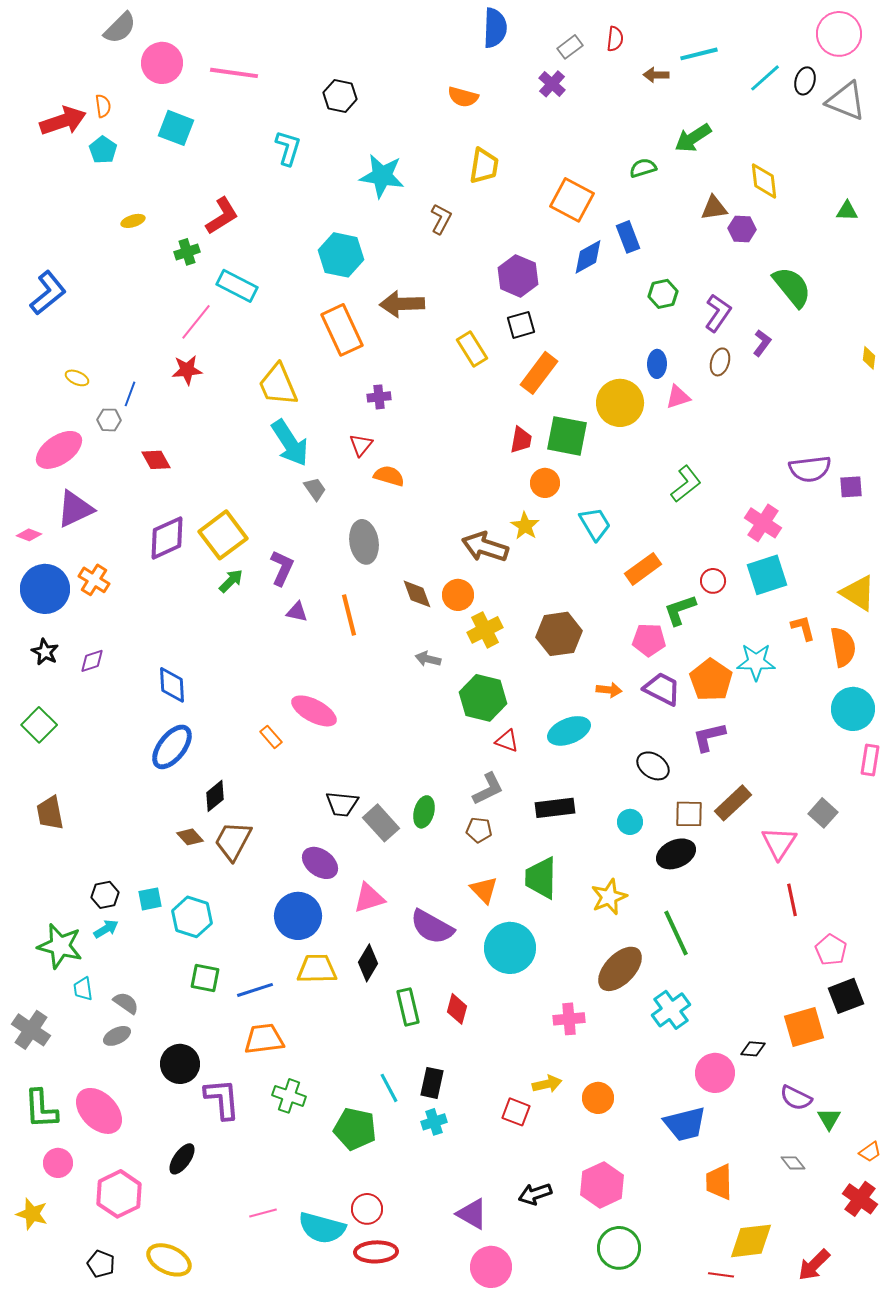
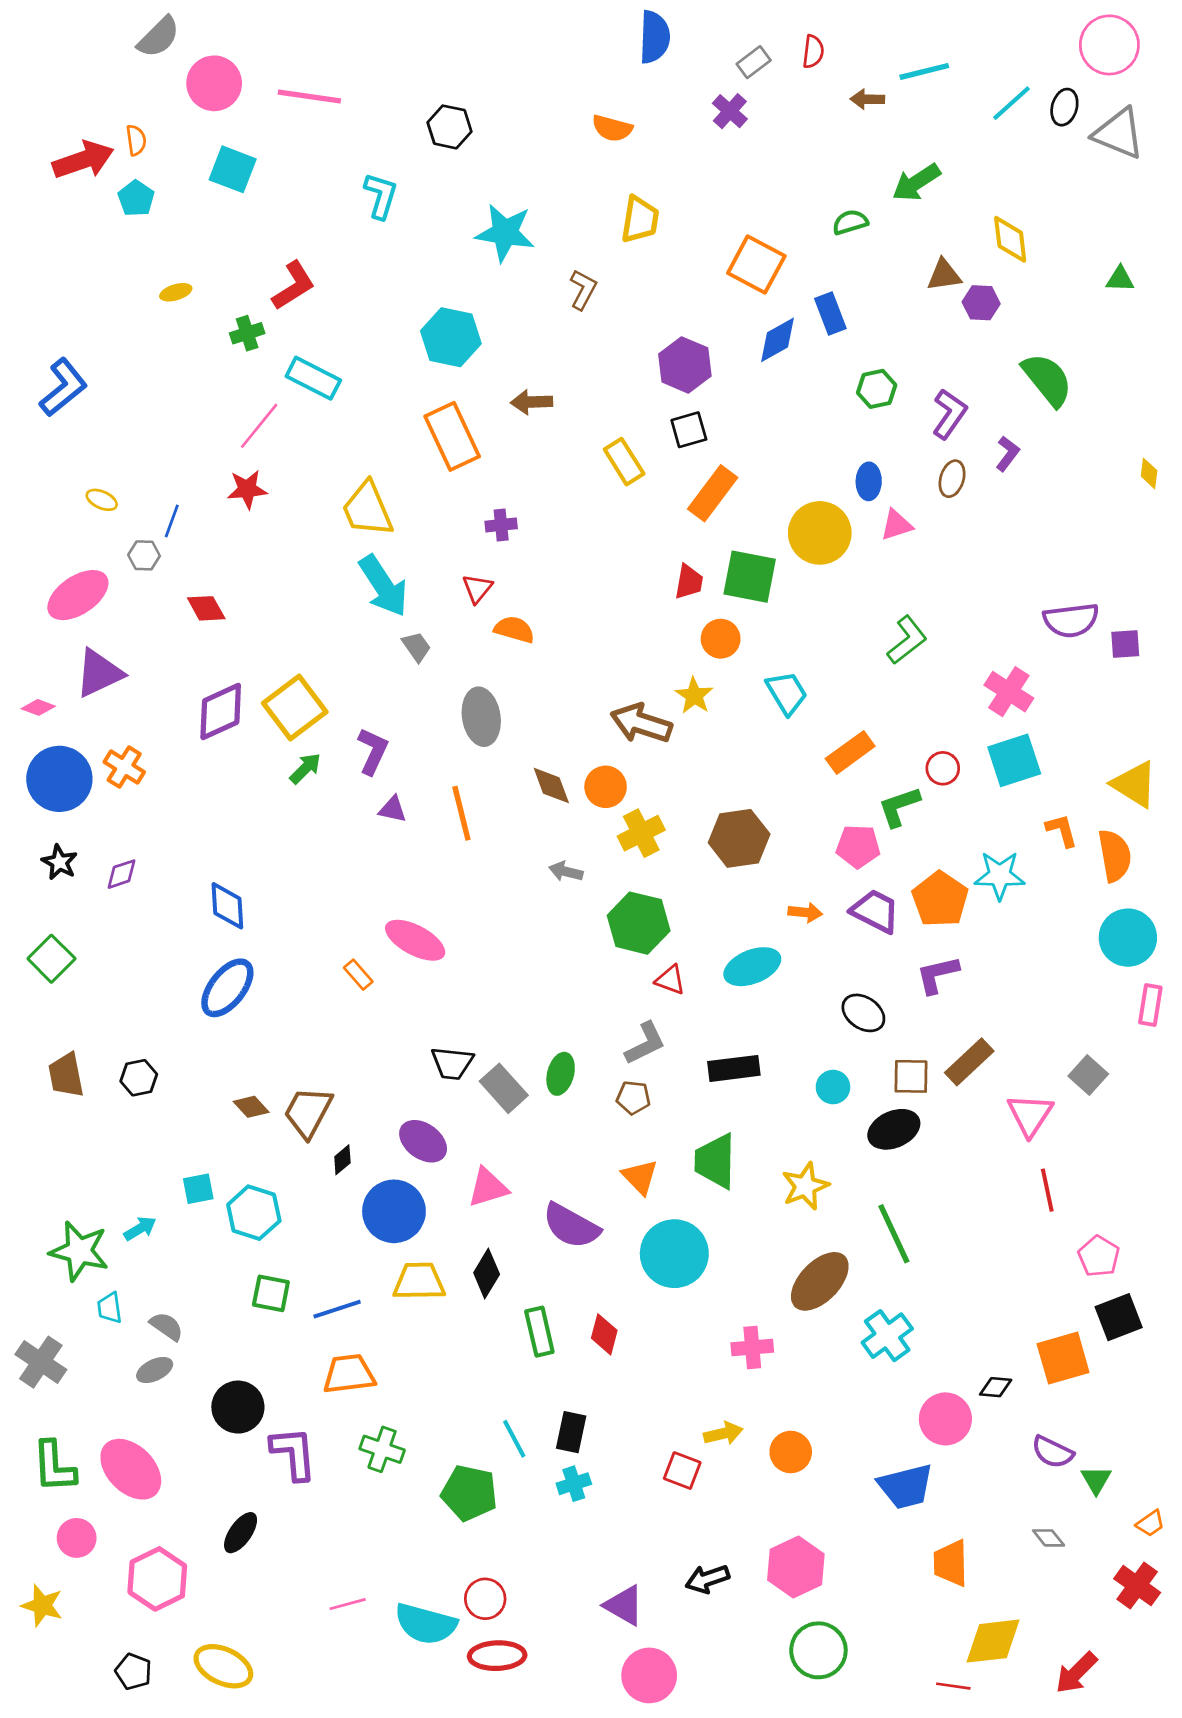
brown arrow: (402, 304) -> (531, 402), size x0.7
black diamond: (215, 796) -> (342, 1160), moved, size x0.7
black hexagon: (105, 895) -> (139, 1078), moved

